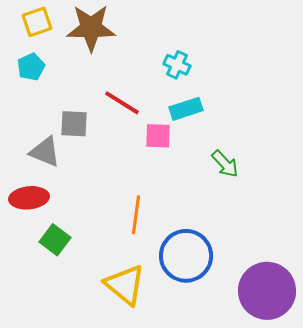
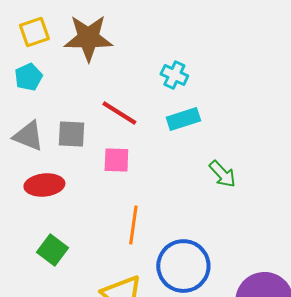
pink square: (158, 136) -> (116, 160), moved
gray triangle: (45, 152) -> (28, 136), moved
red ellipse: (29, 198) -> (44, 185), moved

